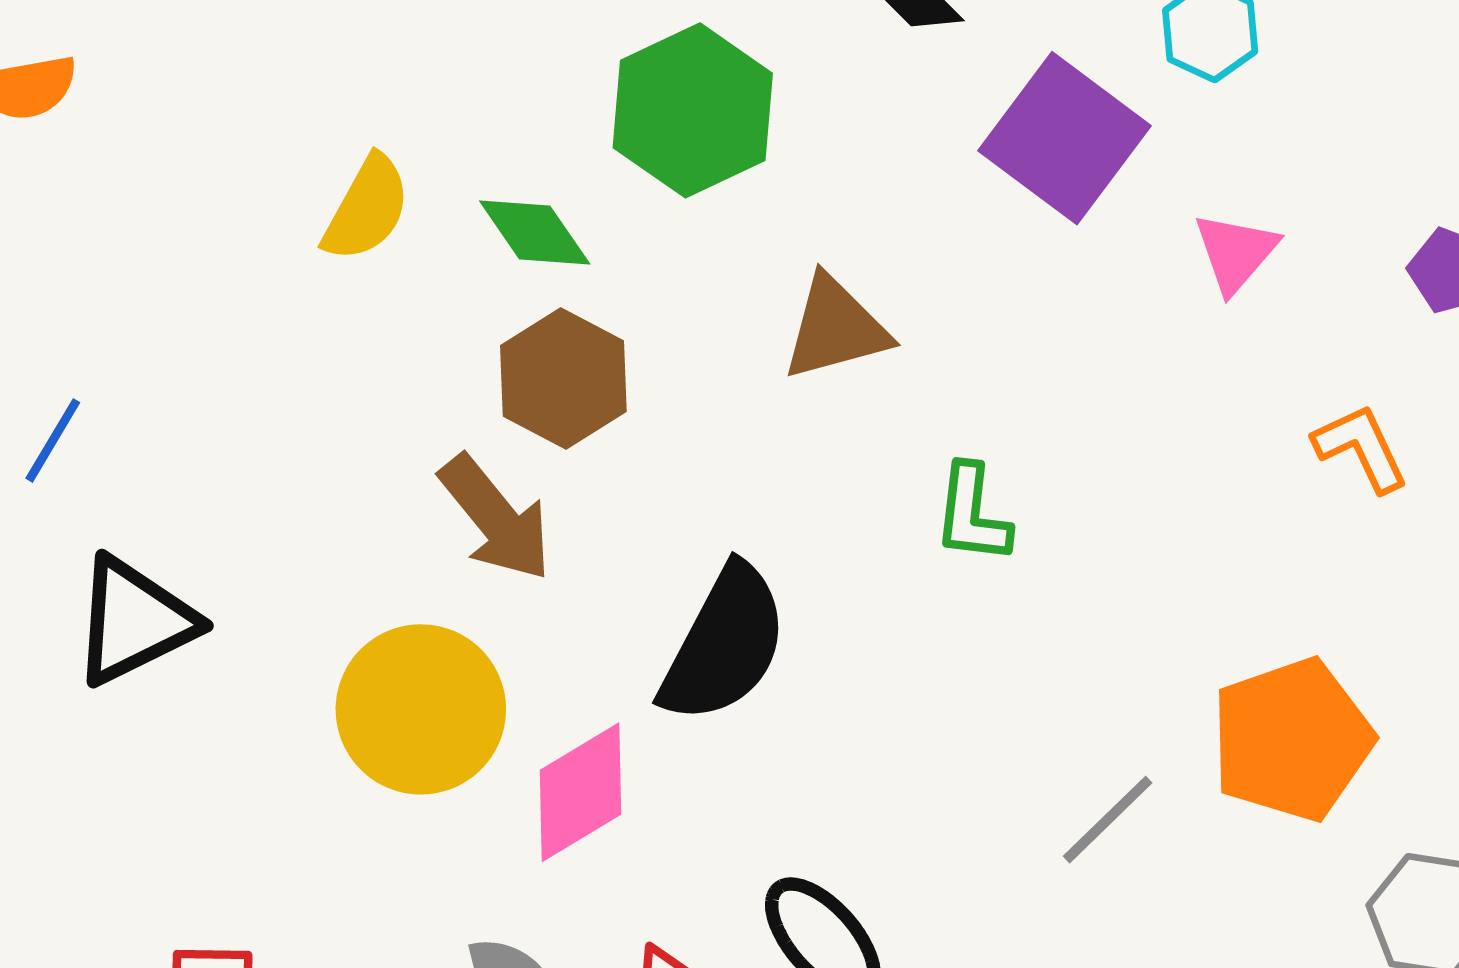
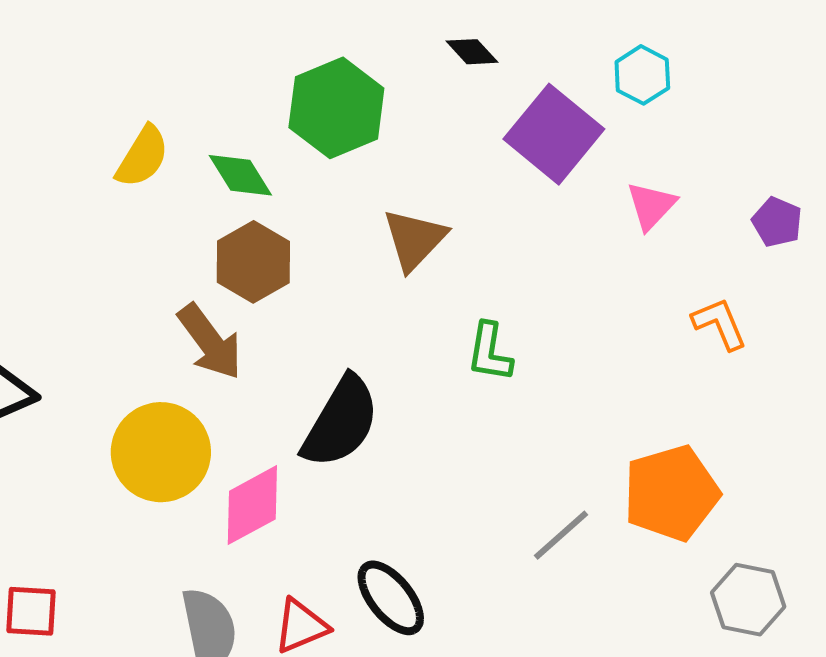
brown triangle: (836, 328) -> (415, 239), turned -34

